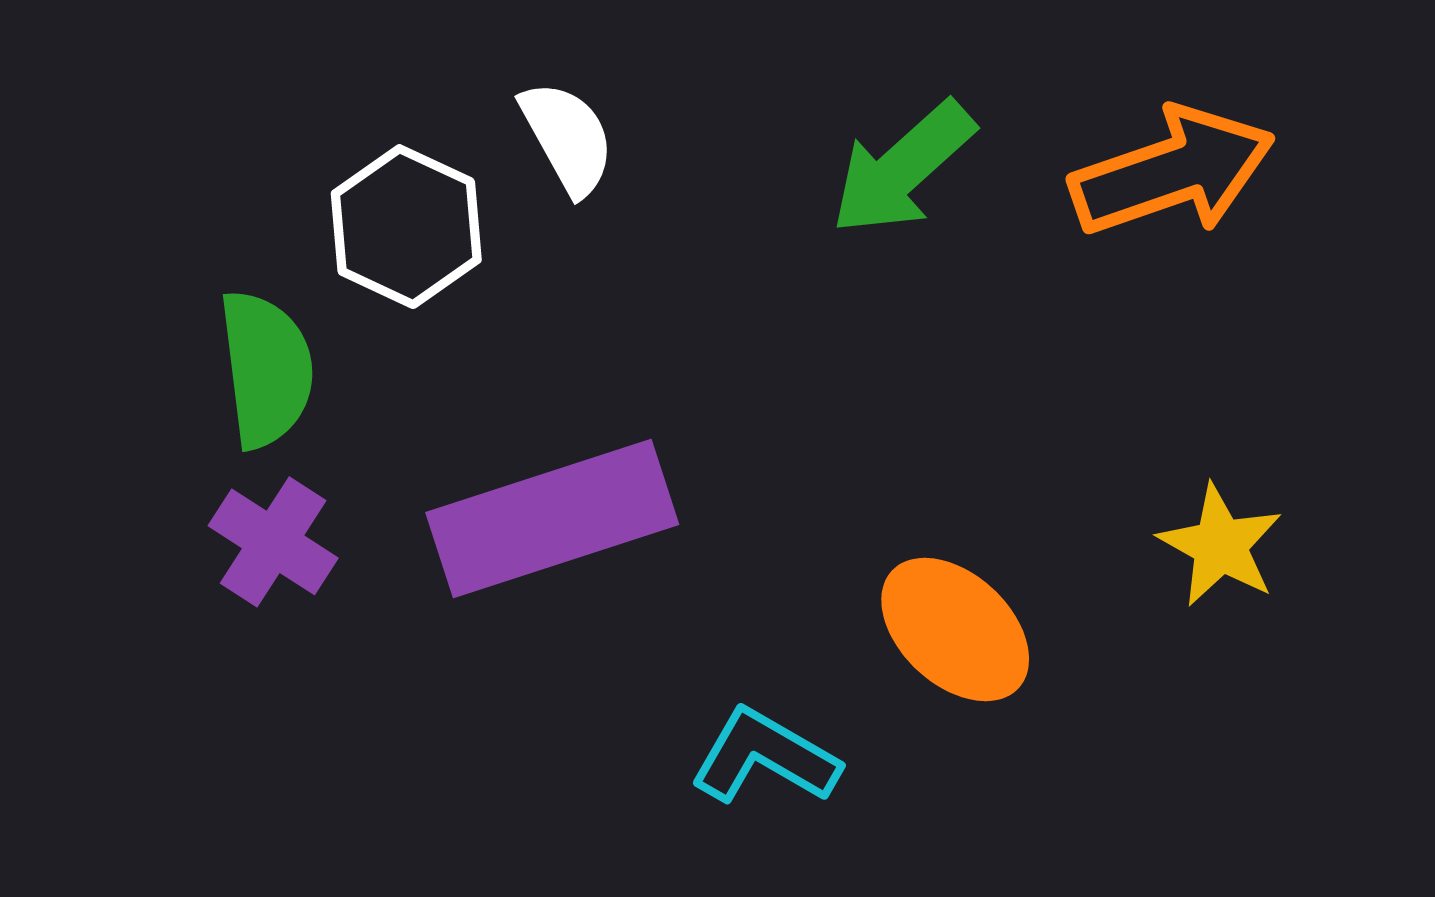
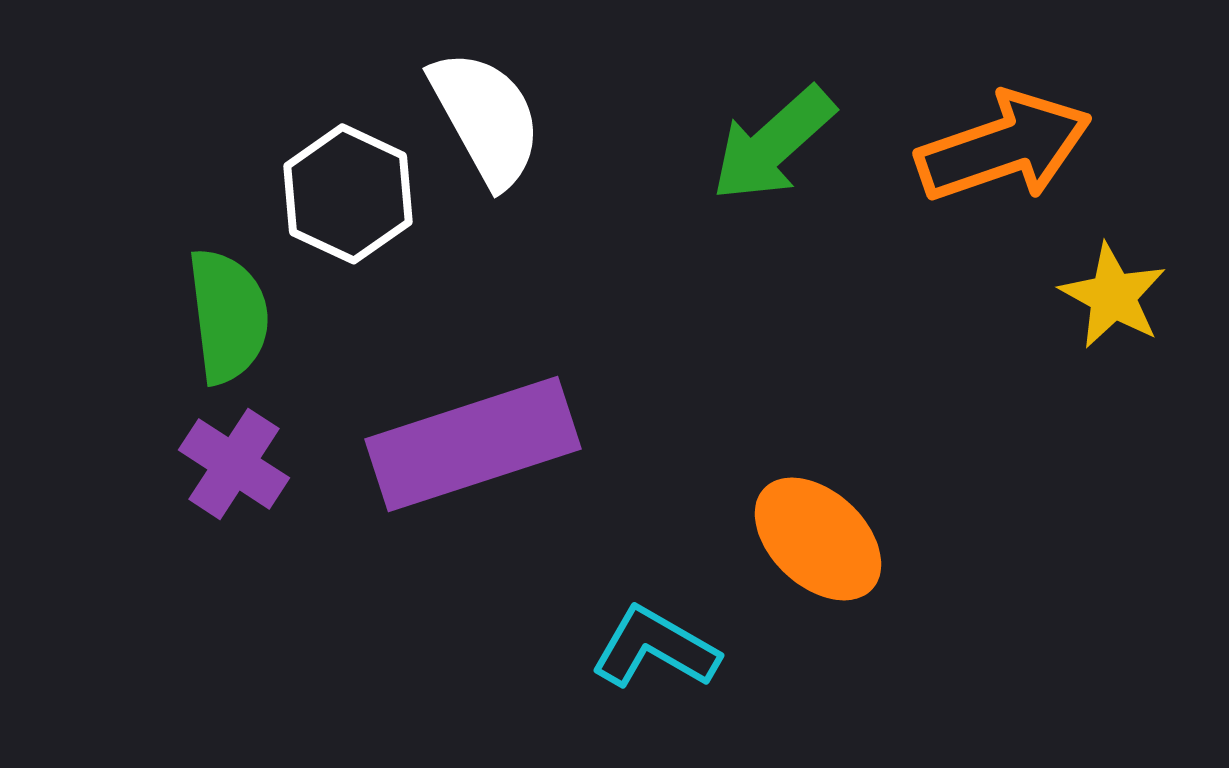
white semicircle: (567, 138) -> (486, 118), size x1.4
yellow star: (1220, 545) -> (1113, 296), moved

